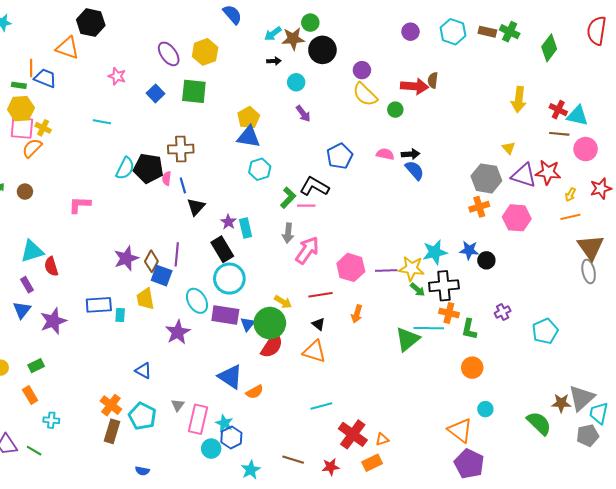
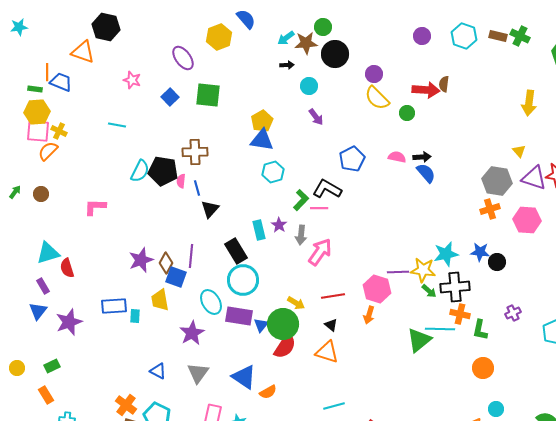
yellow hexagon: (205, 52) -> (219, 37), moved
purple star: (228, 222) -> (279, 225), moved
pink hexagon: (351, 267) -> (377, 289), moved
gray triangle: (178, 405) -> (198, 373), moved, size x1.6

